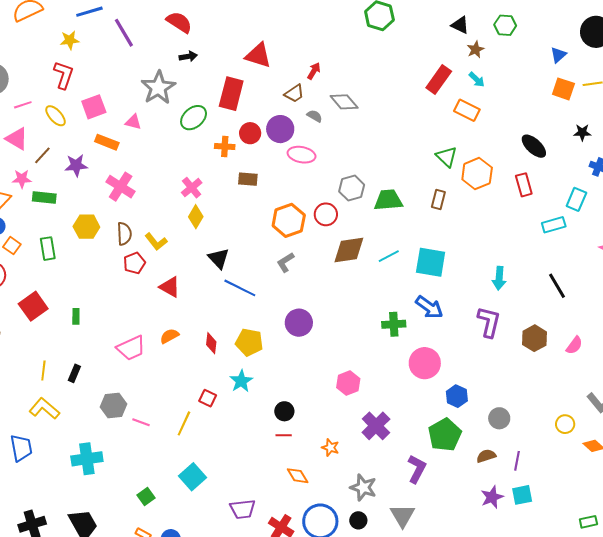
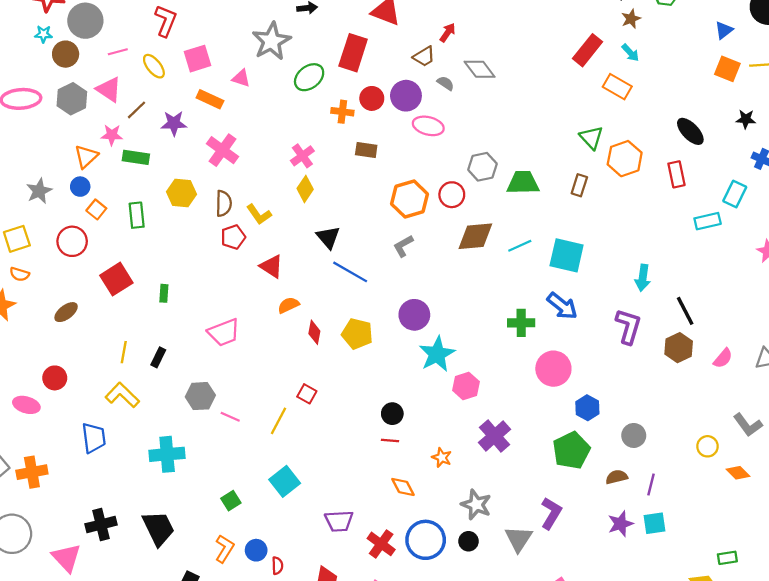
black line: (557, 286) -> (685, 311), moved
orange semicircle: (169, 336) -> (288, 305), moved
cyan star: (241, 381) -> (437, 354), moved, size x1.4
purple L-shape: (417, 469) -> (551, 513), moved

